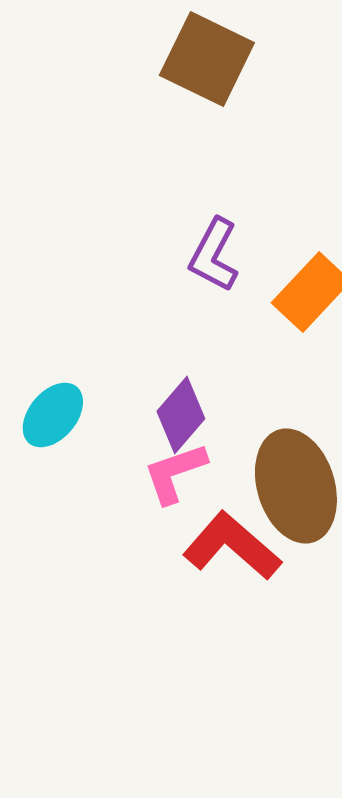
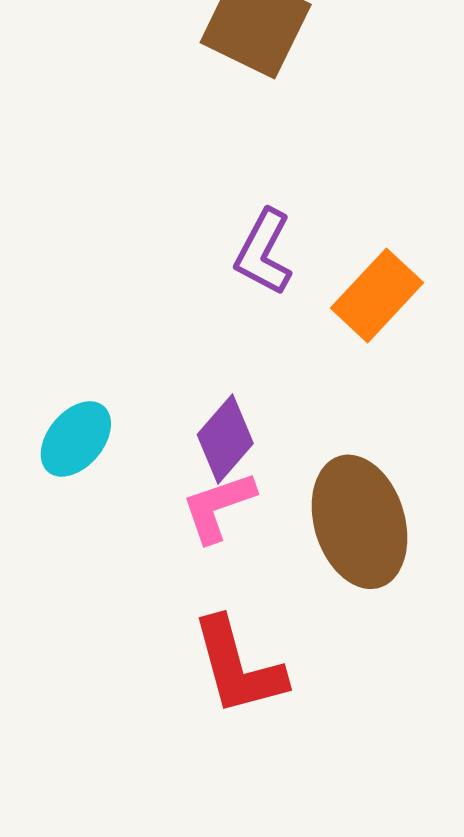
red L-shape: (232, 546) -> (238, 667), moved, turned -146

